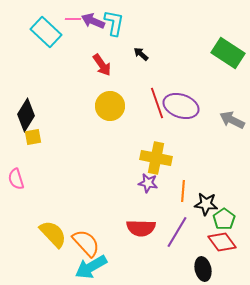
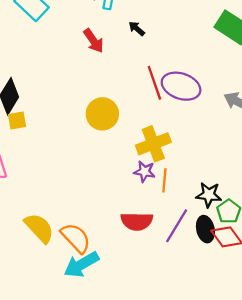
yellow circle: (110, 106) -> (102, 114), moved
yellow cross: (156, 158) -> (153, 144), turned -32
orange line: (183, 191) -> (164, 180), moved
black ellipse: (203, 269) -> (205, 229), moved

